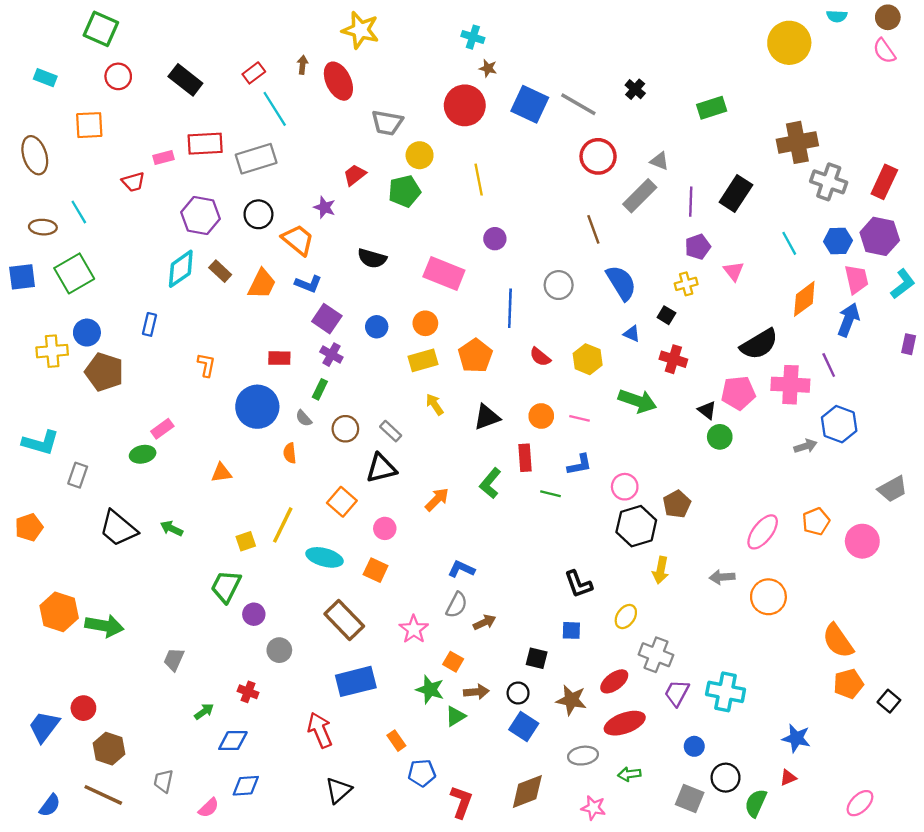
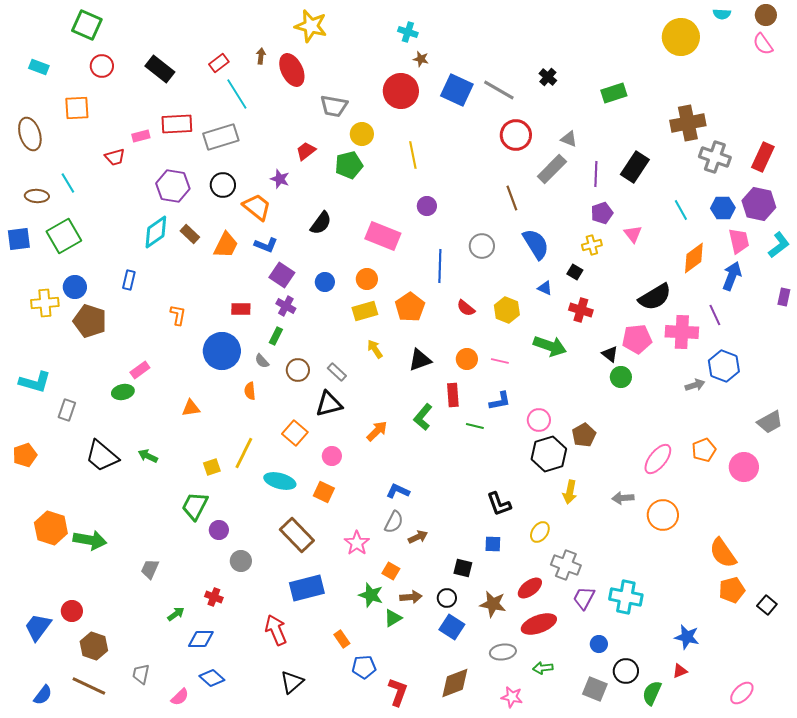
black semicircle: (372, 258) -> (321, 223), turned -70
blue diamond: (246, 786) -> (212, 678), turned 45

